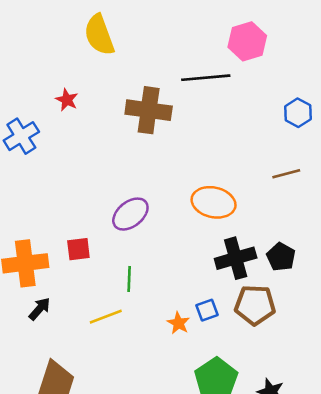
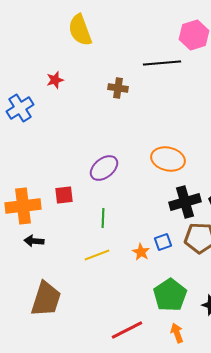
red star: (67, 100) -> (55, 80), turned 30
brown cross: (149, 110) -> (118, 88), size x0.6
black arrow: (40, 309) -> (34, 241), turned -126
yellow line: (106, 317) -> (97, 255), moved

